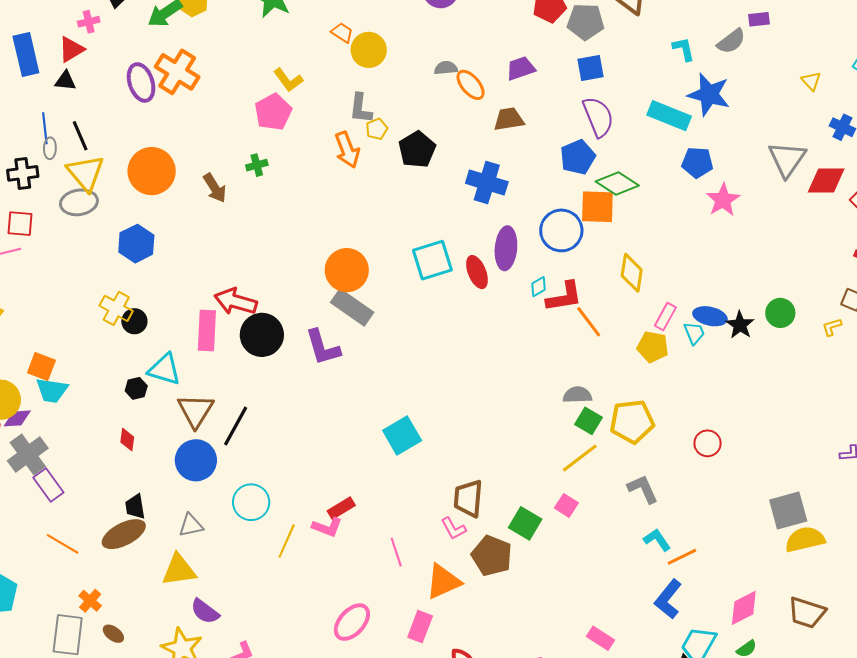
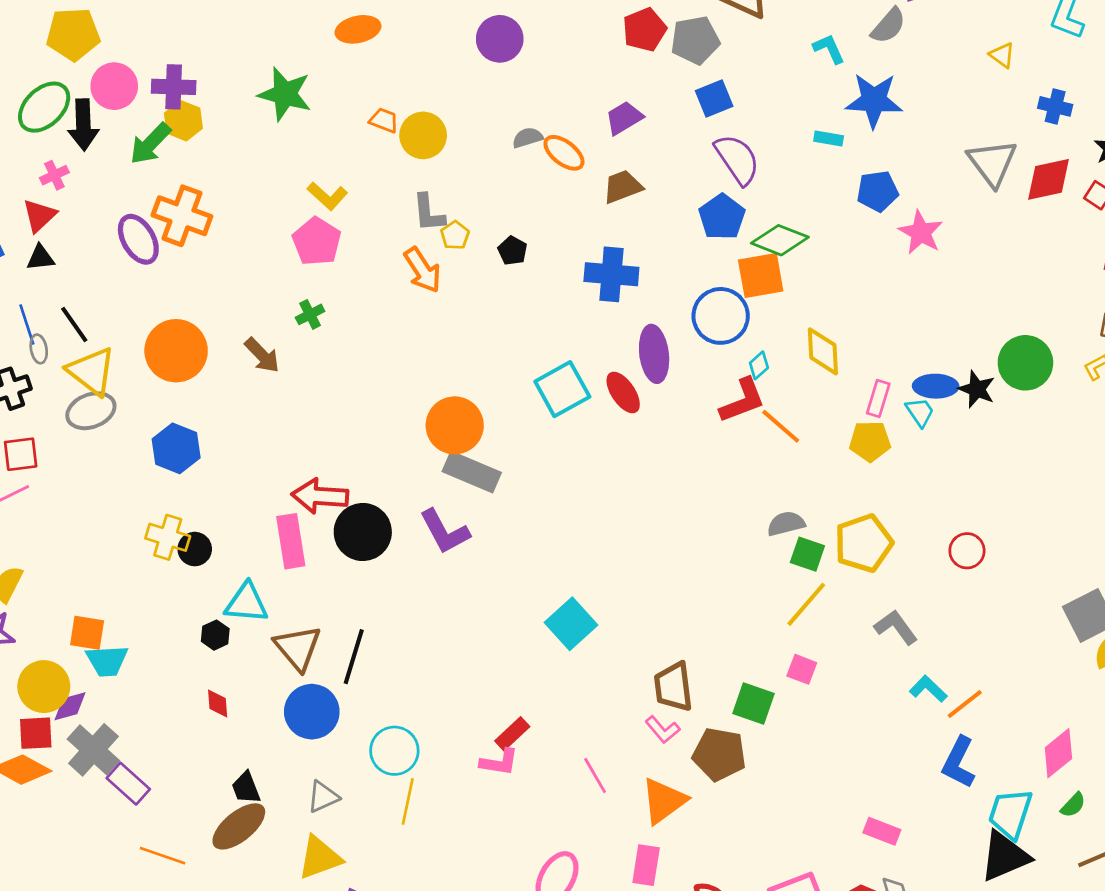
cyan rectangle: (669, 116) -> (829, 139), size x0.5
black pentagon: (417, 149) -> (513, 251), size x0.6
cyan diamond: (538, 287) -> (759, 365), moved
green circle: (780, 313) -> (1025, 363), size x1.4
yellow line: (287, 541) -> (408, 801), moved

